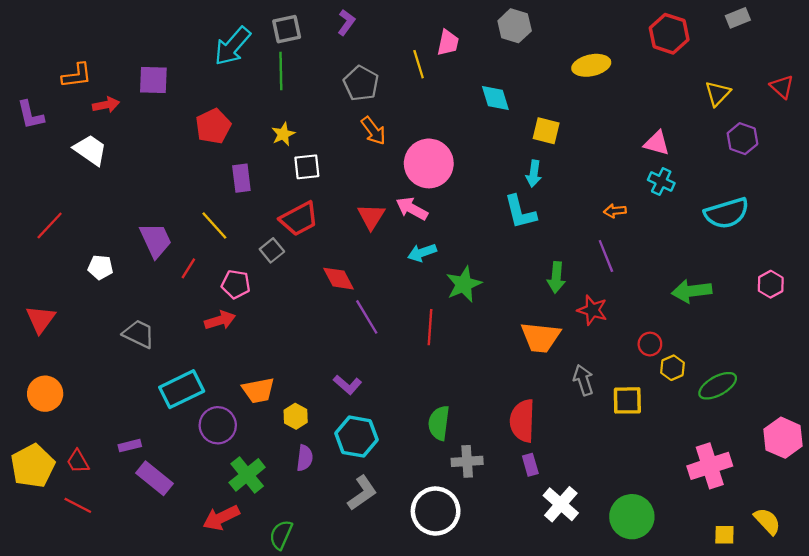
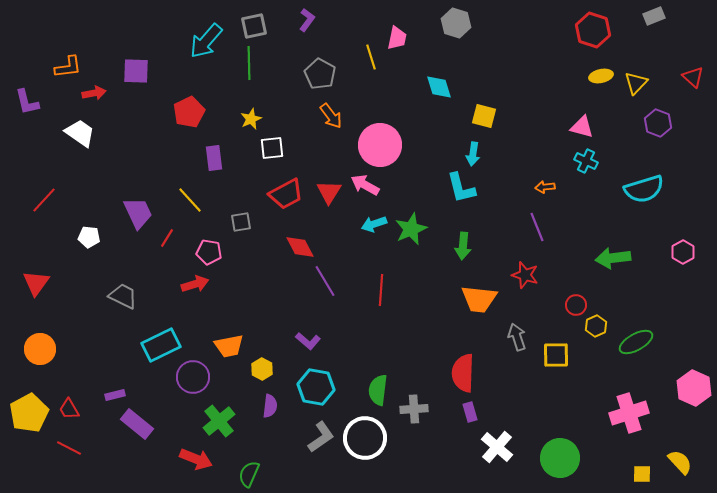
yellow ellipse: (591, 65) -> (601, 76), moved, size x0.7
red trapezoid: (299, 219) -> (286, 194), moved
gray square: (272, 250) -> (241, 222), turned 30
green arrow: (556, 277) -> (463, 246), moved
green star: (464, 284) -> (411, 229), moved
green semicircle: (439, 423) -> (378, 390), moved
white circle: (436, 511) -> (365, 438), moved
red arrow: (221, 518) -> (196, 459), turned -132

